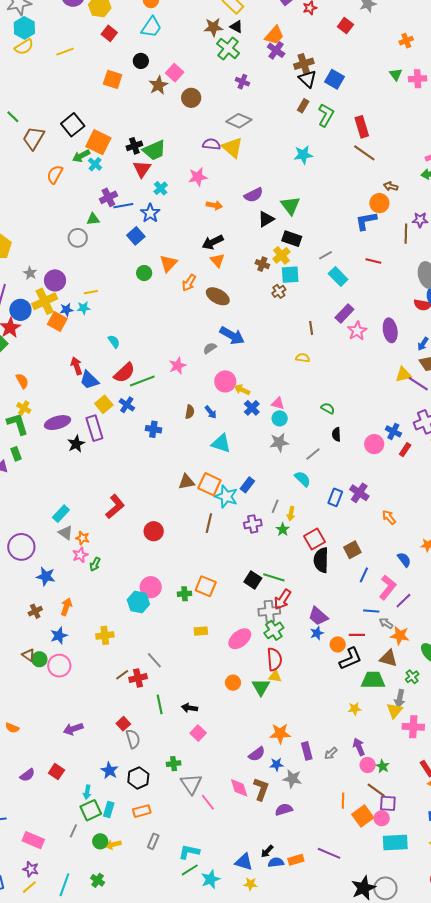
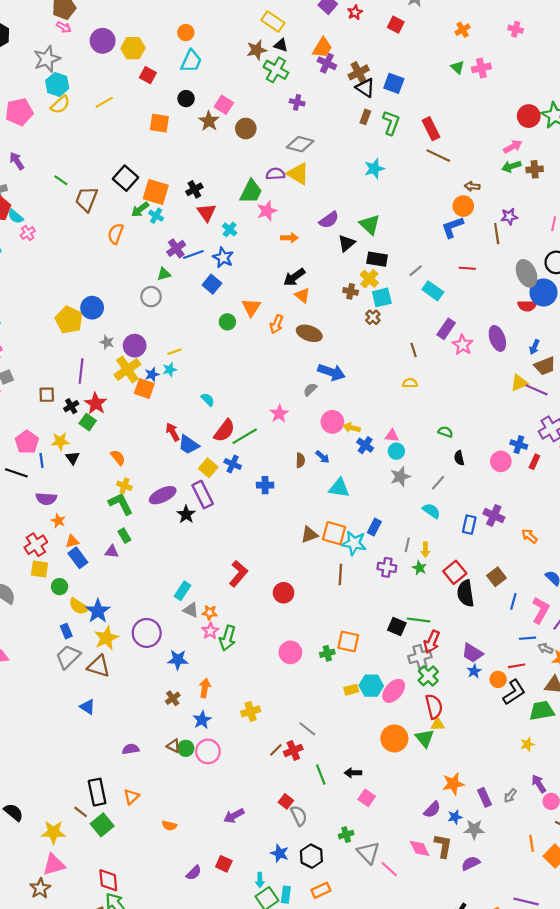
green trapezoid: (154, 150) -> (251, 192), moved, turned -30
blue circle: (20, 310) -> (92, 308), moved
purple cross: (253, 524) -> (387, 567), turned 30
green arrow: (95, 564) -> (228, 638), size x1.6
cyan hexagon: (138, 602) -> (371, 686), moved
orange circle: (233, 683) -> (394, 738), size x1.6

